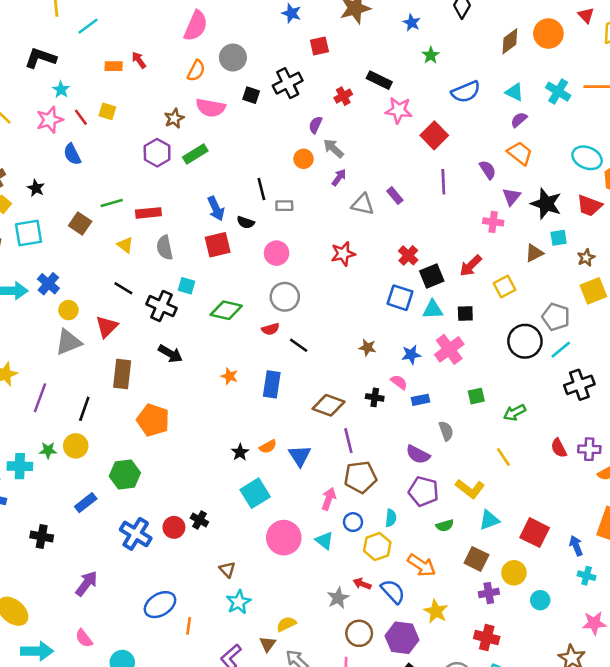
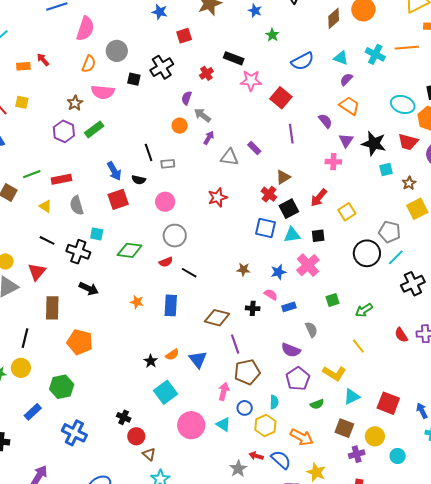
brown triangle: (534, 253) -> (283, 177), moved
purple pentagon: (423, 491) -> (298, 379), turned 30
red circle: (174, 527) -> (136, 436), moved

